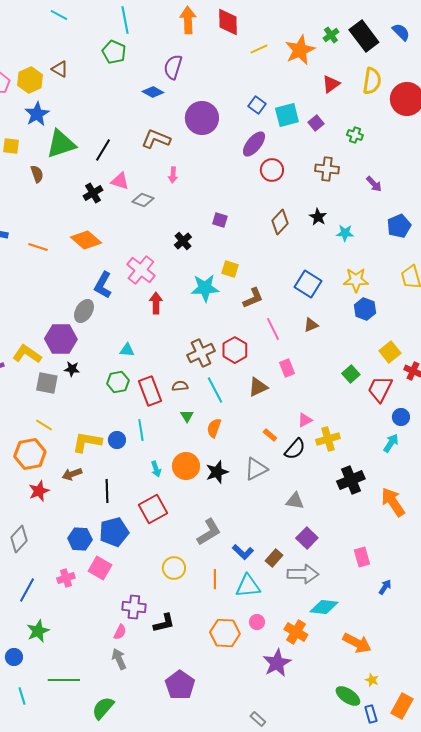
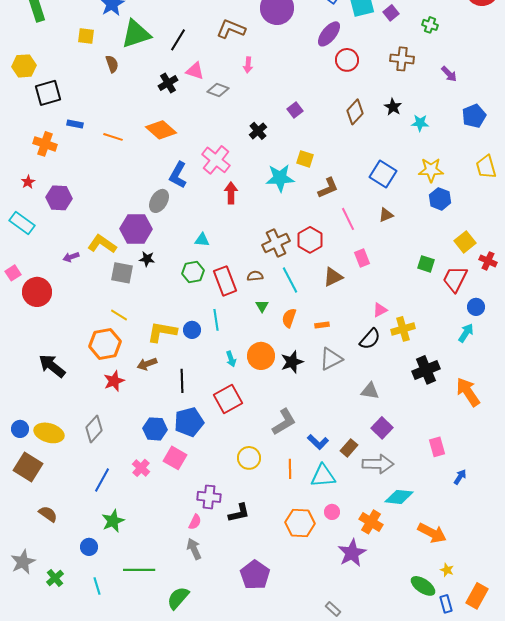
purple square: (220, 220) -> (295, 110), turned 35
green square: (351, 374) -> (426, 264), turned -30
orange rectangle: (270, 435) -> (322, 325), moved, turned -48
pink cross: (66, 578) -> (141, 468), turned -30

